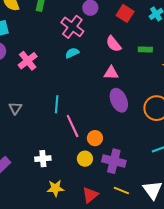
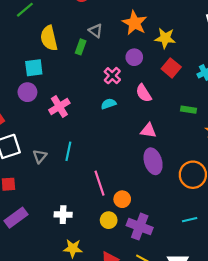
pink cross: (72, 27) -> (112, 76), size x0.7
pink semicircle: (114, 44) -> (144, 93), moved
cyan line: (57, 104) -> (68, 151), moved

